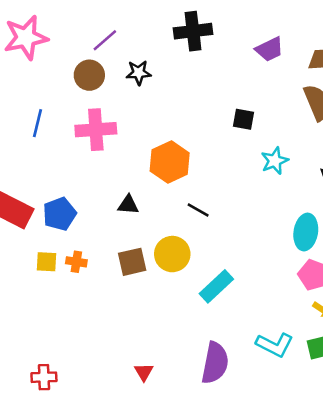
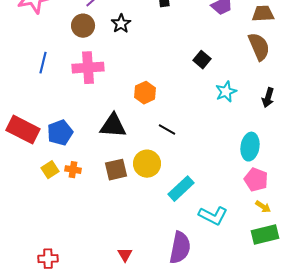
black star: (139, 73) -> (121, 24), turned -30
black square: (244, 119) -> (202, 60), turned 30
orange hexagon: (170, 162) -> (145, 93), size x0.7
black triangle: (128, 205) -> (113, 126), size x1.6
yellow square: (47, 262) -> (50, 170), turned -36
cyan L-shape: (275, 345) -> (213, 216), moved

